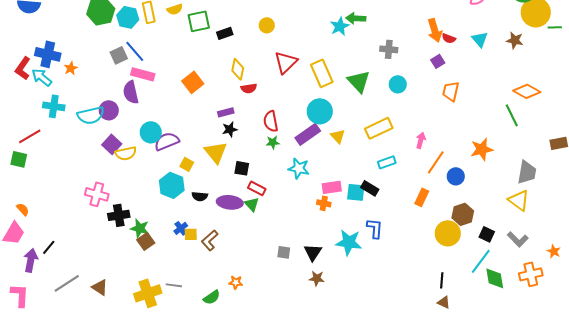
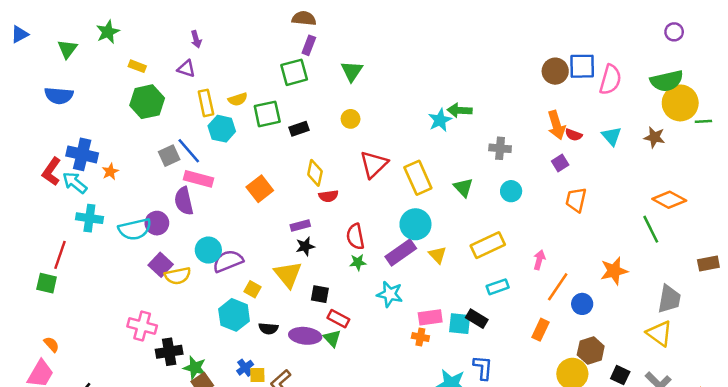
cyan hexagon: (128, 17) -> (222, 129), moved
green triangle: (359, 81) -> (463, 188), size x0.7
red line: (30, 136) -> (60, 255), turned -40

